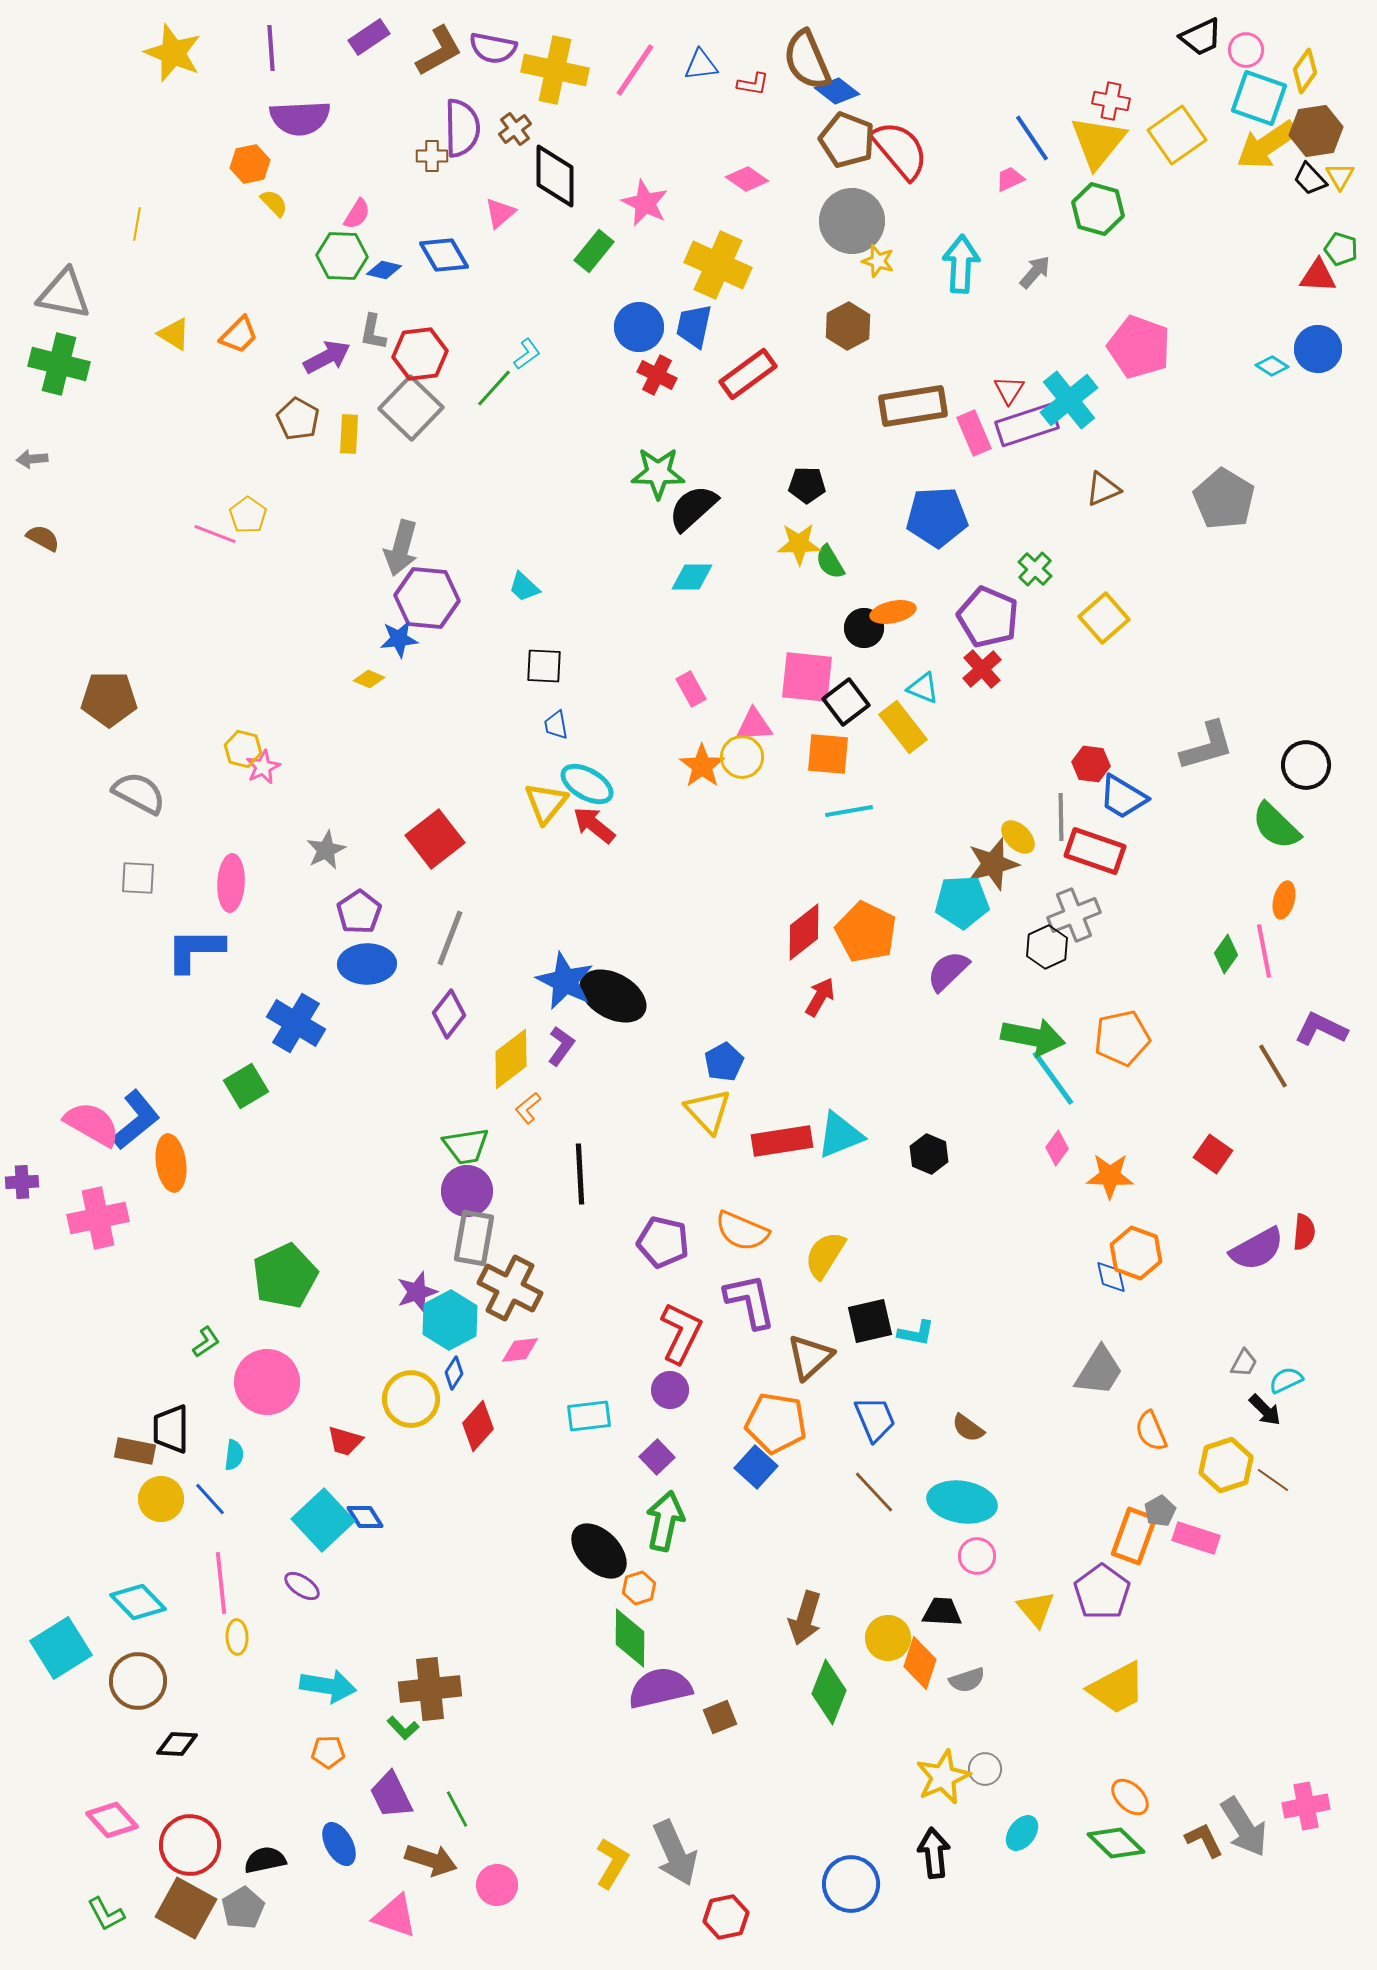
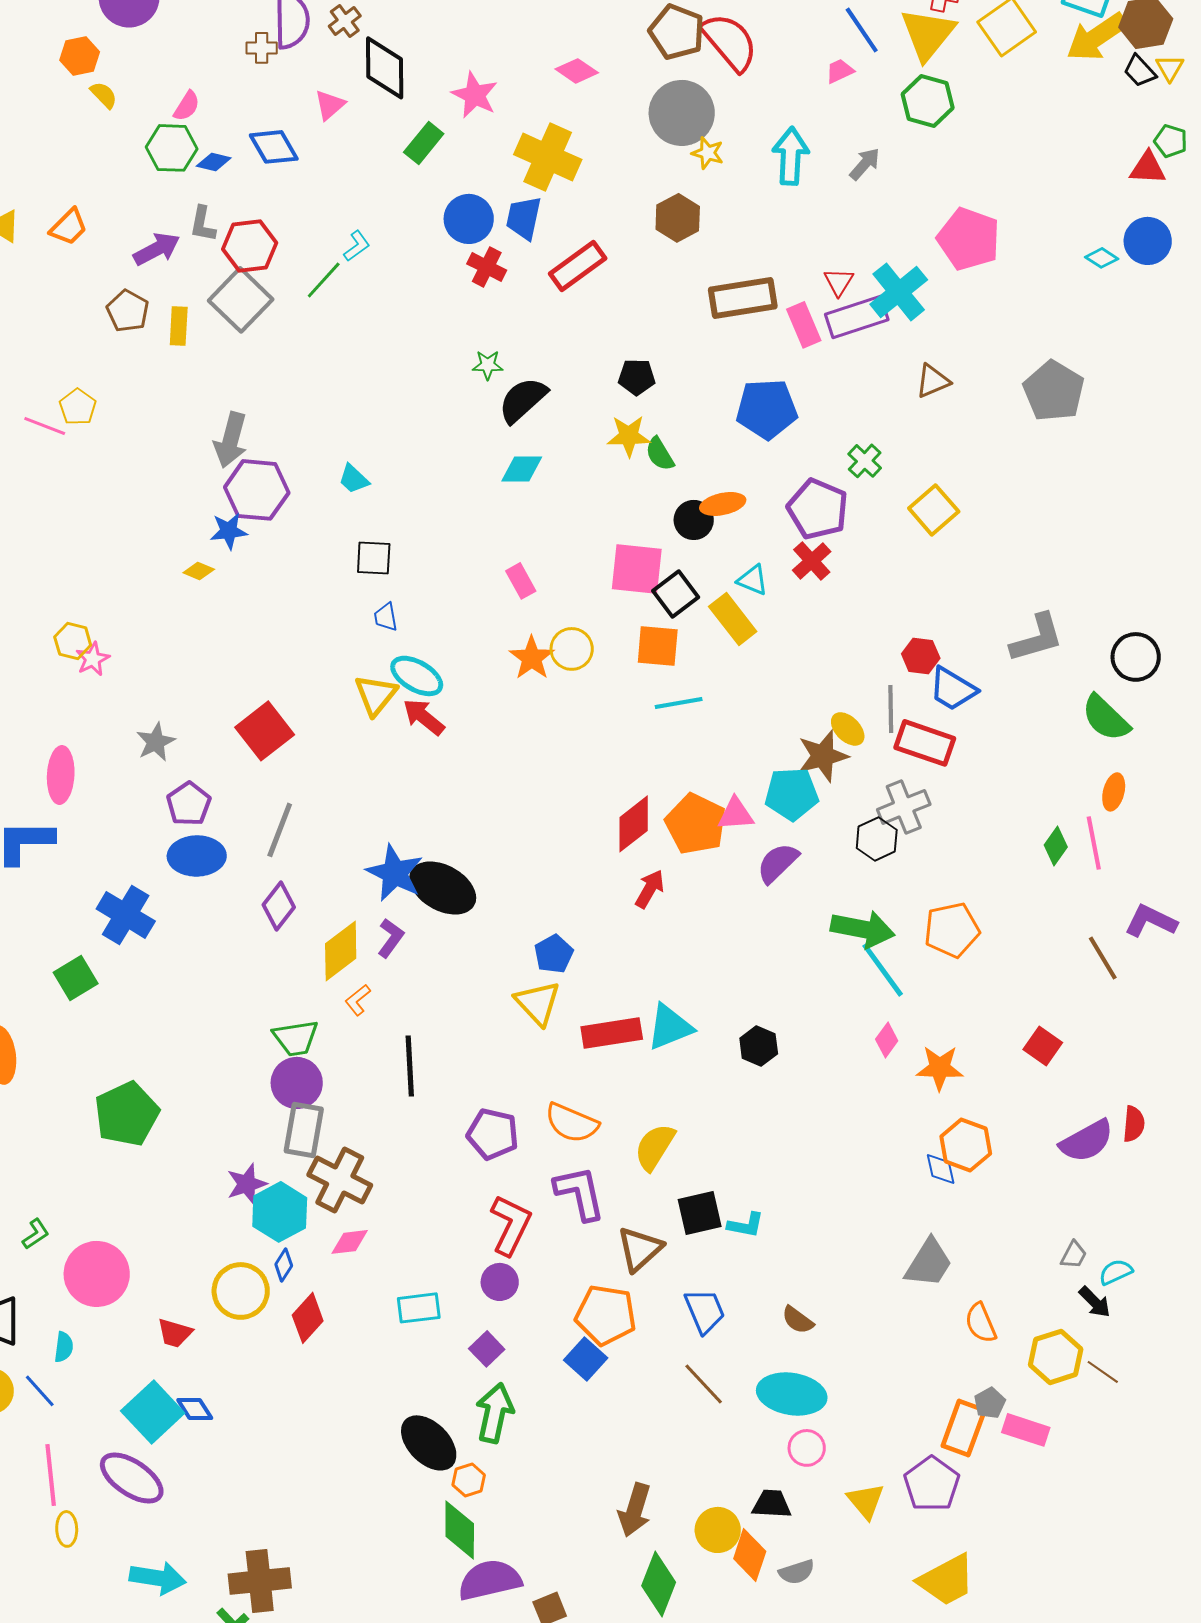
green star: (658, 473) -> (488, 365), size x0.6
pink triangle: (754, 725) -> (736, 814), moved
green pentagon: (285, 1276) -> (127, 1114), moved
purple ellipse: (302, 1586) -> (132, 1478), size x1.8

